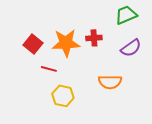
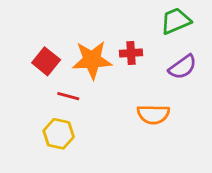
yellow hexagon: (63, 96) -> (59, 134), moved

